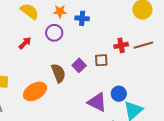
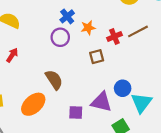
orange star: (60, 11) -> (88, 28), moved
blue cross: (82, 18) -> (67, 16), turned -32
purple circle: (54, 33) -> (60, 37), moved
purple square: (79, 65) -> (76, 113), moved, turned -32

